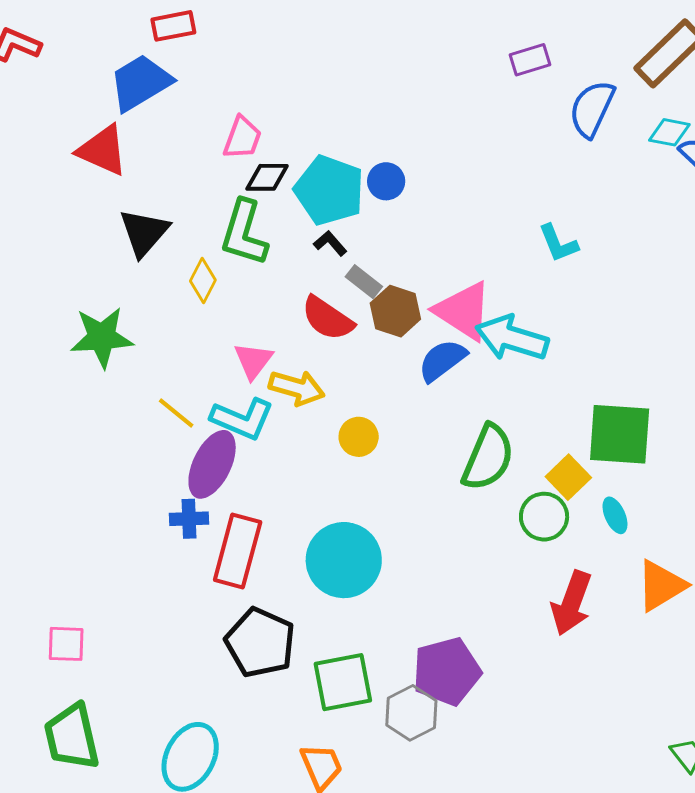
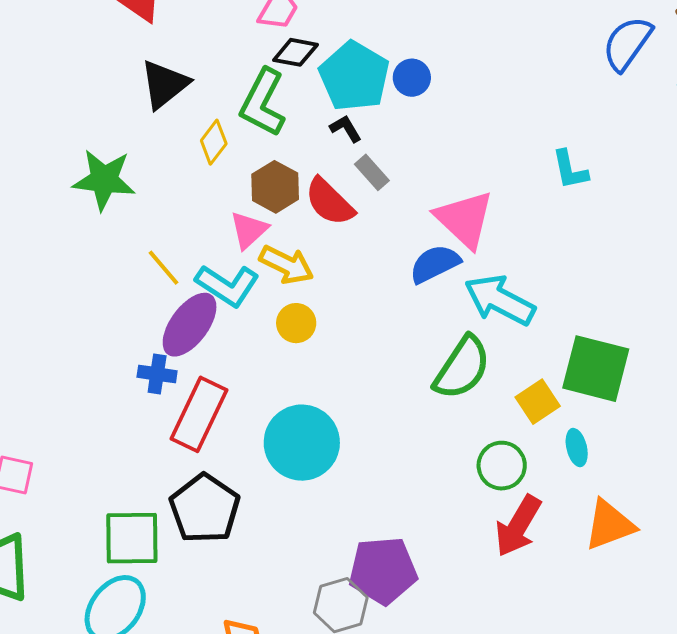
brown hexagon: (395, 311) -> (275, 187), moved
cyan arrow: (512, 338) -> (500, 300), moved
yellow circle: (359, 437) -> (296, 323), moved
green circle: (544, 517) -> (502, 466), moved
green square: (343, 682) -> (132, 538), moved

